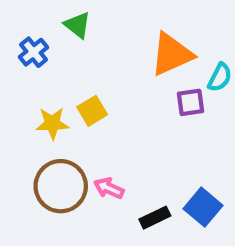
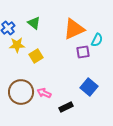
green triangle: (77, 25) -> (34, 23), moved
yellow star: (52, 123) -> (17, 45), moved
blue square: (203, 207) -> (89, 87), moved

